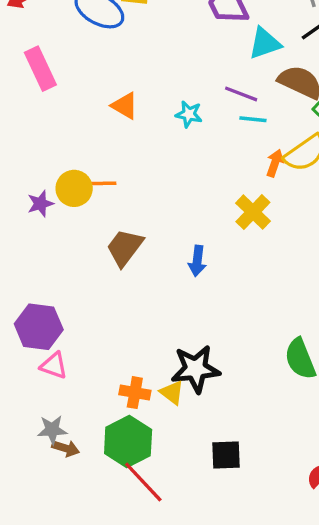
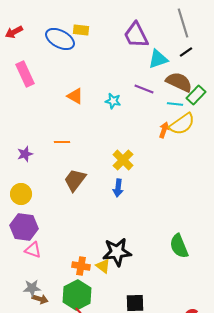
cyan line: (253, 119) -> (175, 104), moved
yellow circle: (74, 188) -> (21, 194), moved
yellow cross: (253, 212) -> (123, 160), moved

